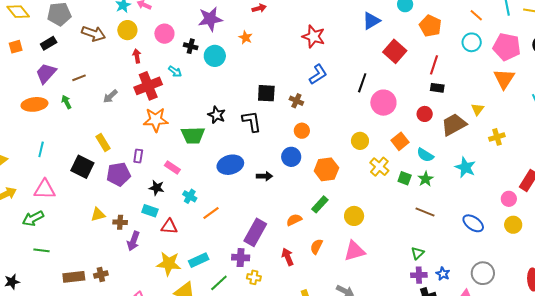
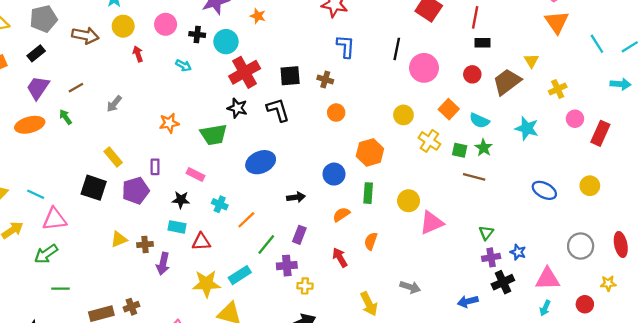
blue L-shape: (318, 74) -> (346, 46), turned -45
red cross: (148, 86) -> (245, 72), moved
orange star: (156, 120) -> (169, 123), size x0.7
cyan line: (41, 149) -> (36, 194), moved, turned -70
blue circle: (291, 157) -> (334, 174), moved
black arrow: (264, 176) -> (296, 197), moved
pink circle: (509, 199) -> (575, 119), moved
green rectangle: (320, 204) -> (368, 193), turned -30
brown line: (425, 212) -> (474, 177), moved
purple rectangle: (255, 232) -> (299, 235), size x0.6
pink triangle: (355, 251) -> (432, 223), moved
gray circle: (483, 273) -> (581, 246), moved
green line: (219, 283) -> (266, 244), moved

